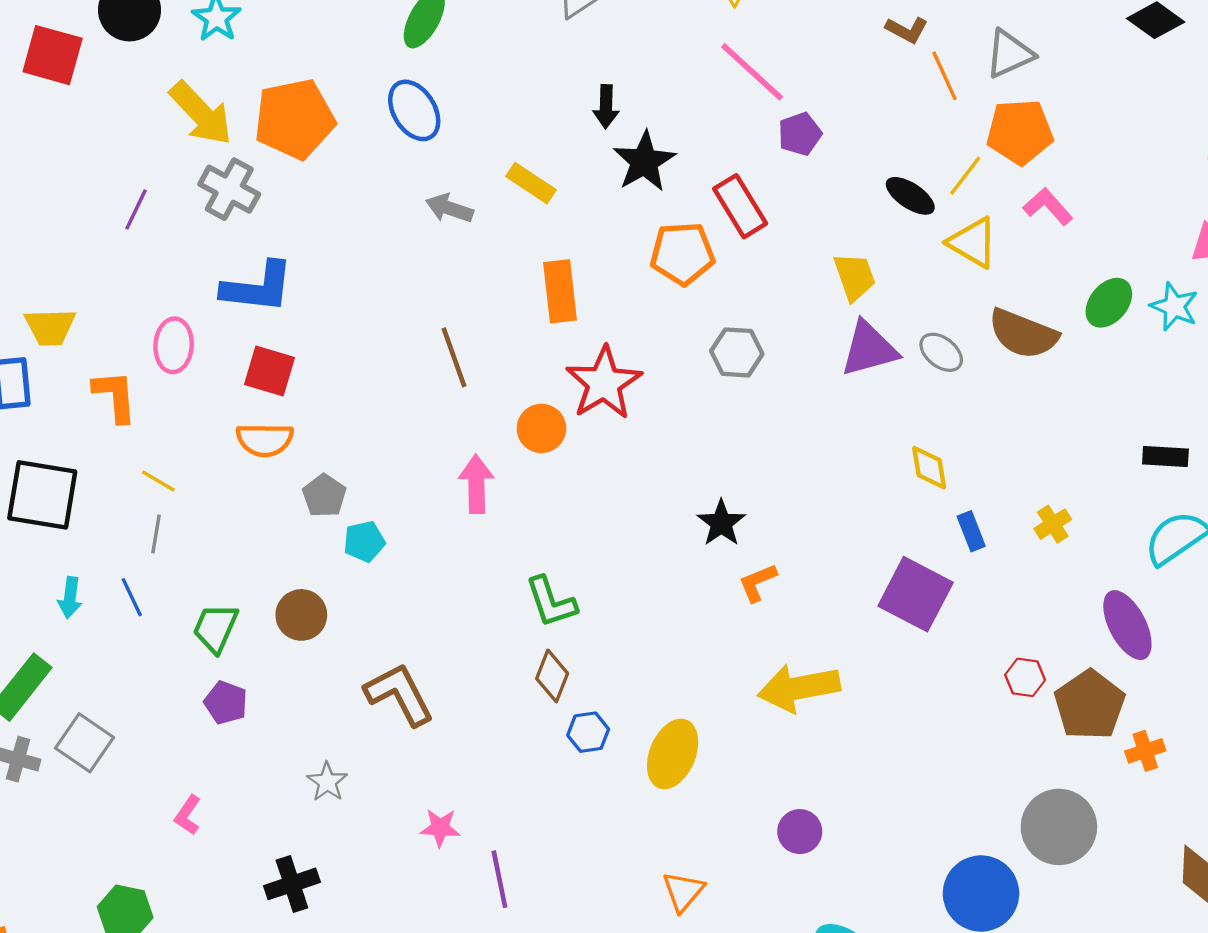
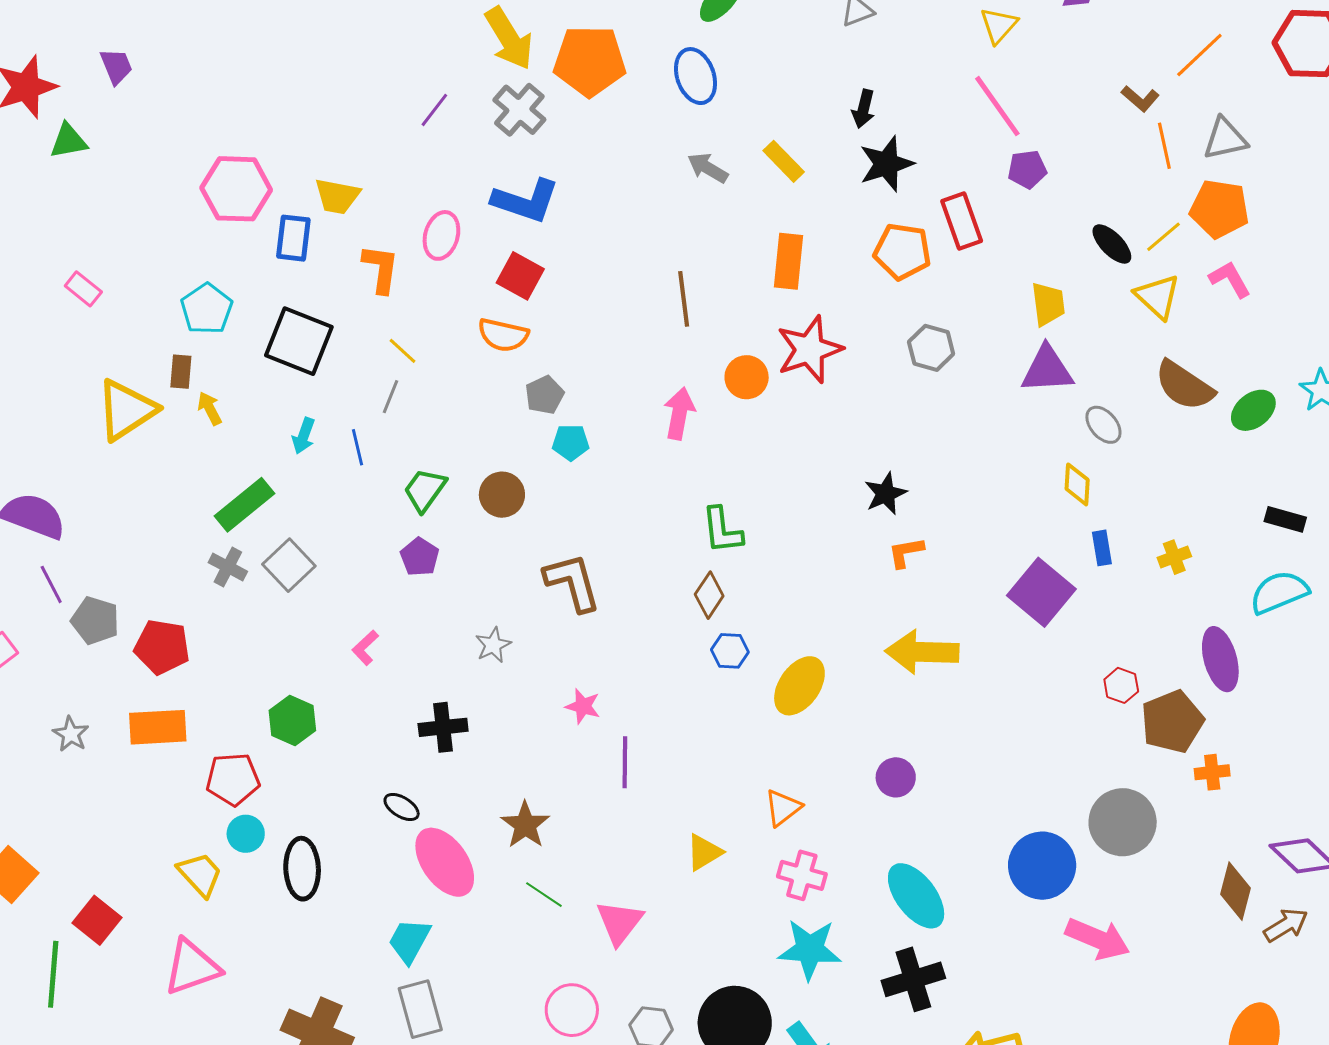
green ellipse: (1109, 303) -> (1253, 410), moved
gray ellipse: (941, 352) -> (1103, 425), moved

